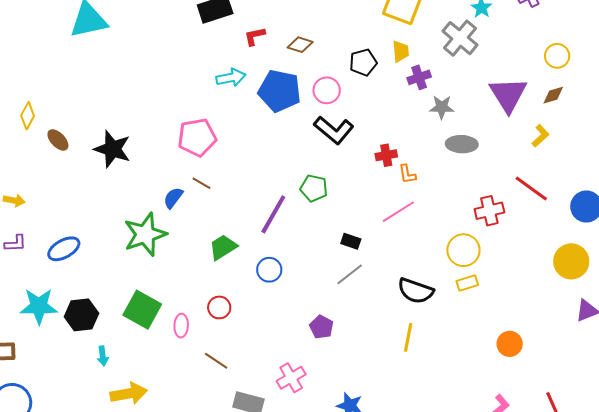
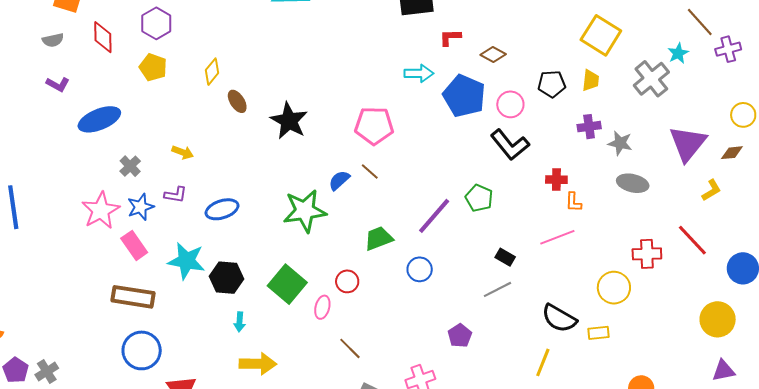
purple cross: (419, 77) -> (589, 127), moved
yellow rectangle: (467, 283) -> (598, 333), moved
red circle: (219, 307) -> (347, 281), moved

